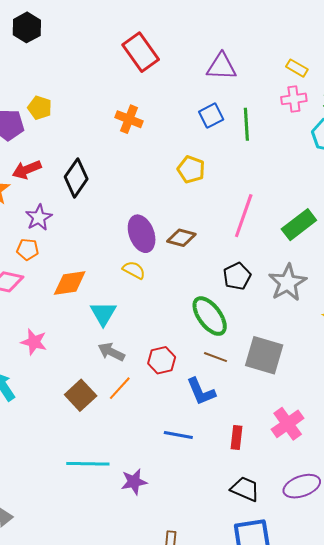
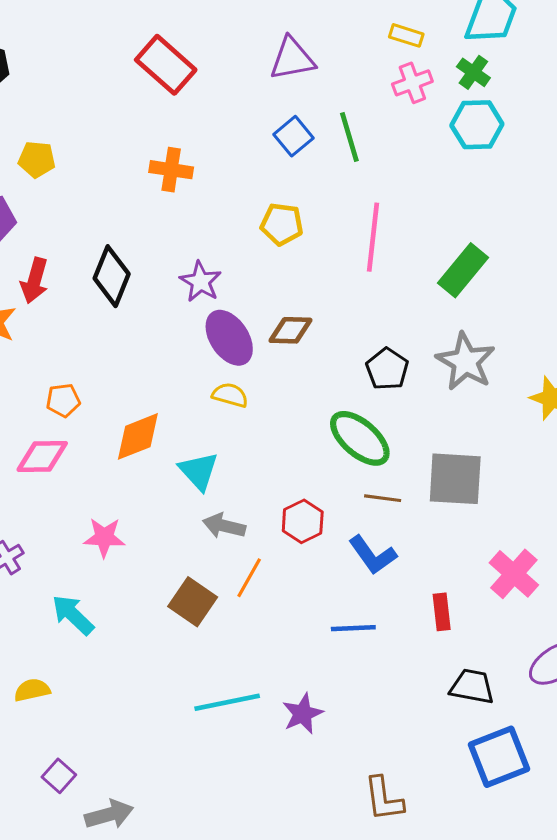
yellow pentagon: (40, 108) -> (37, 159), moved
red arrow: (27, 170) -> (35, 281), turned -40
pink line: (244, 216) -> (373, 237), moved
purple star: (39, 218) -> (201, 282), moved

